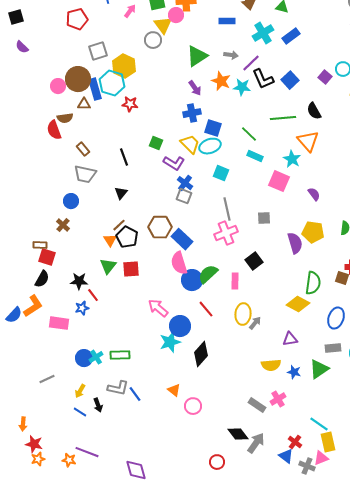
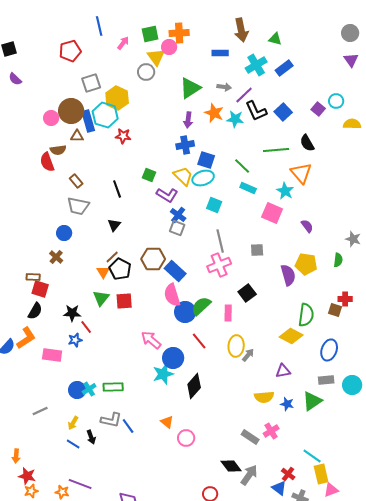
purple arrow: (195, 88) -> (188, 120), turned 42
pink triangle: (321, 458) -> (331, 490), moved

